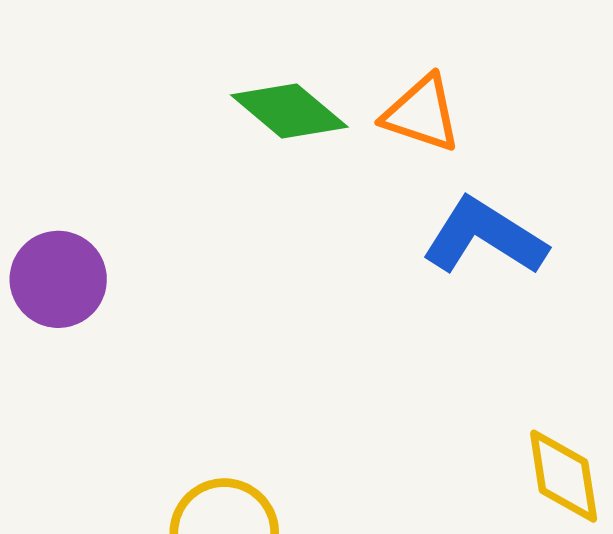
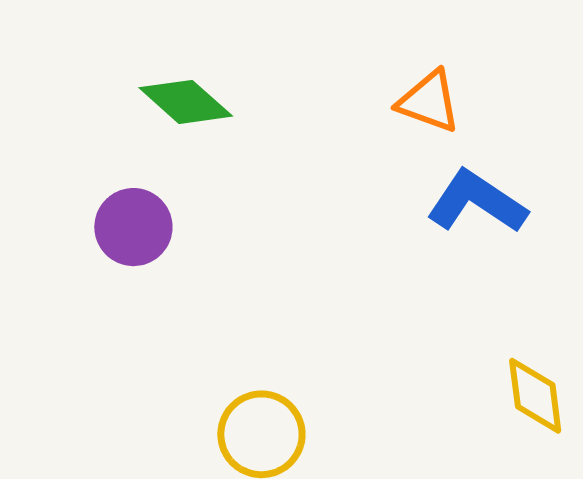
green diamond: (289, 111) -> (186, 102), moved

